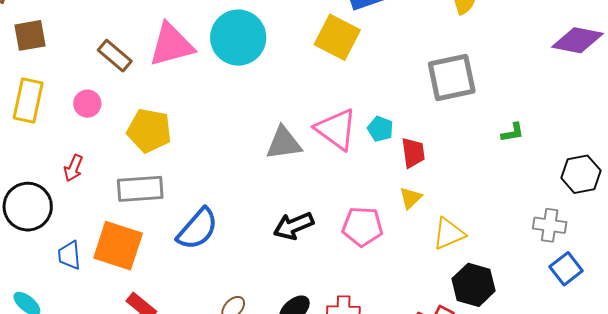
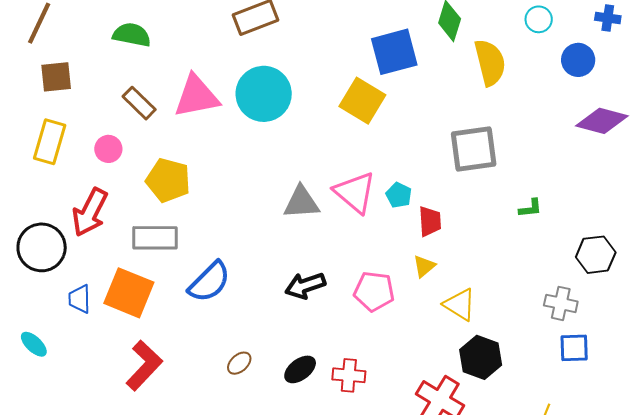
red arrow: (73, 168) -> (90, 212), size x1.8
yellow triangle: (449, 234) -> (460, 305), turned 51
blue square: (566, 269) -> (574, 348), turned 32

